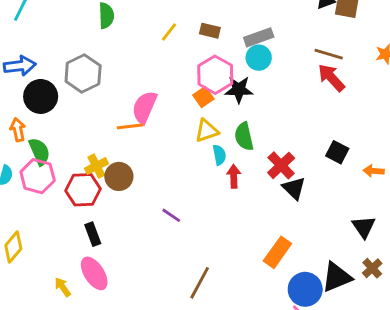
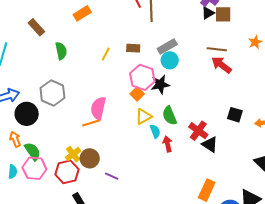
purple line: (171, 215) -> (112, 176), moved

